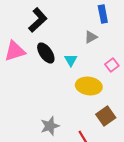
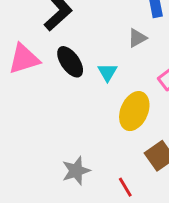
yellow ellipse: (89, 86) -> (134, 111), turned -75

